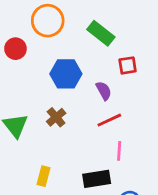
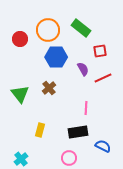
orange circle: (48, 21) -> (48, 30), moved
red line: (109, 120) -> (103, 78), moved
pink line: (119, 151) -> (86, 108), moved

